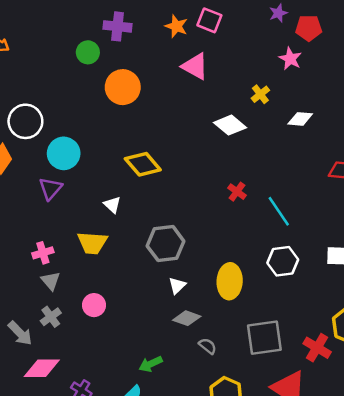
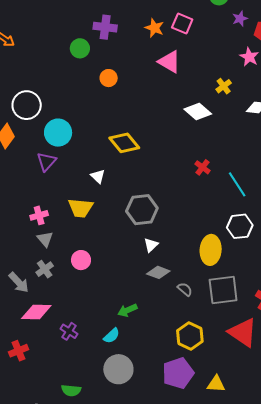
orange circle: (123, 87) -> (109, 78), size x0.6
yellow ellipse: (230, 281) -> (211, 250), moved
gray semicircle: (208, 346) -> (185, 289), moved

